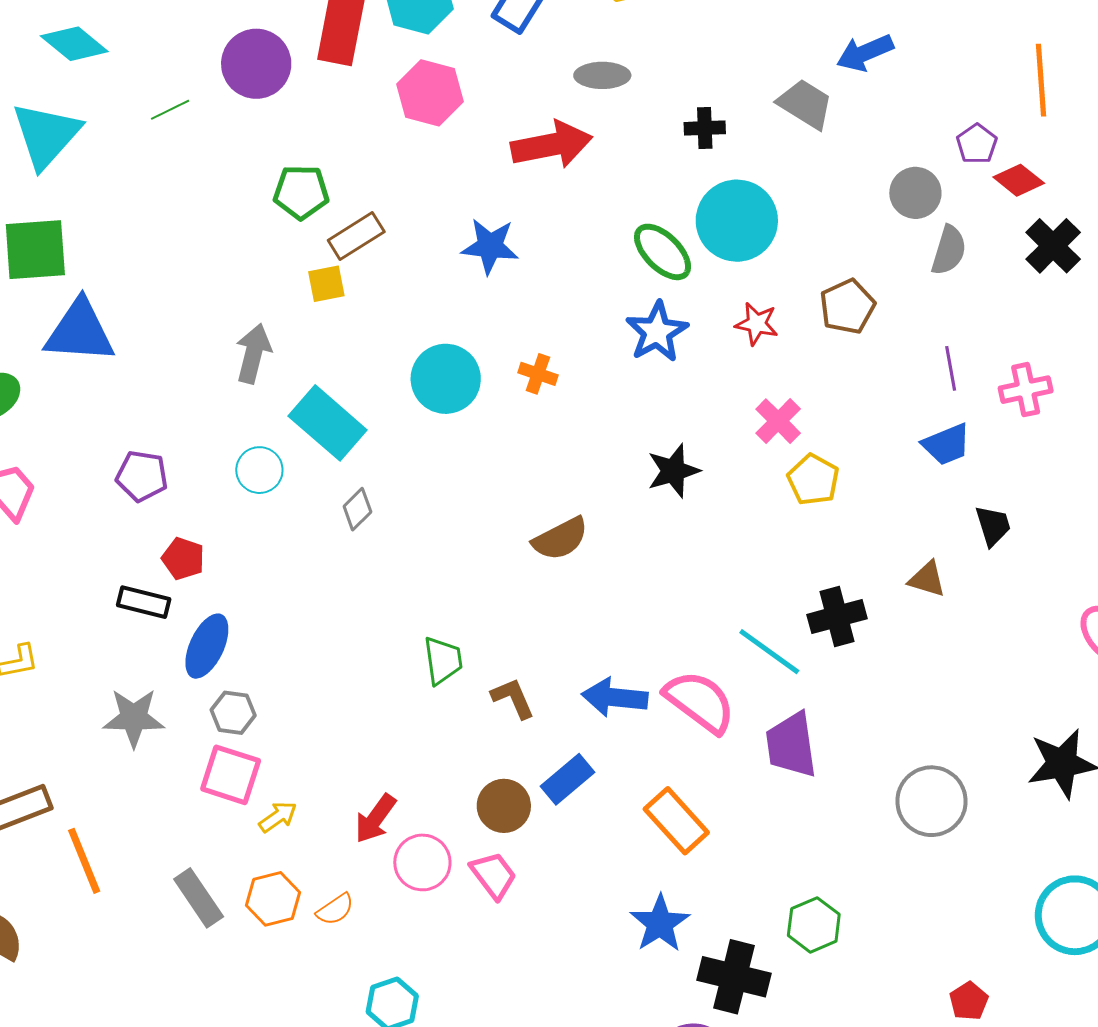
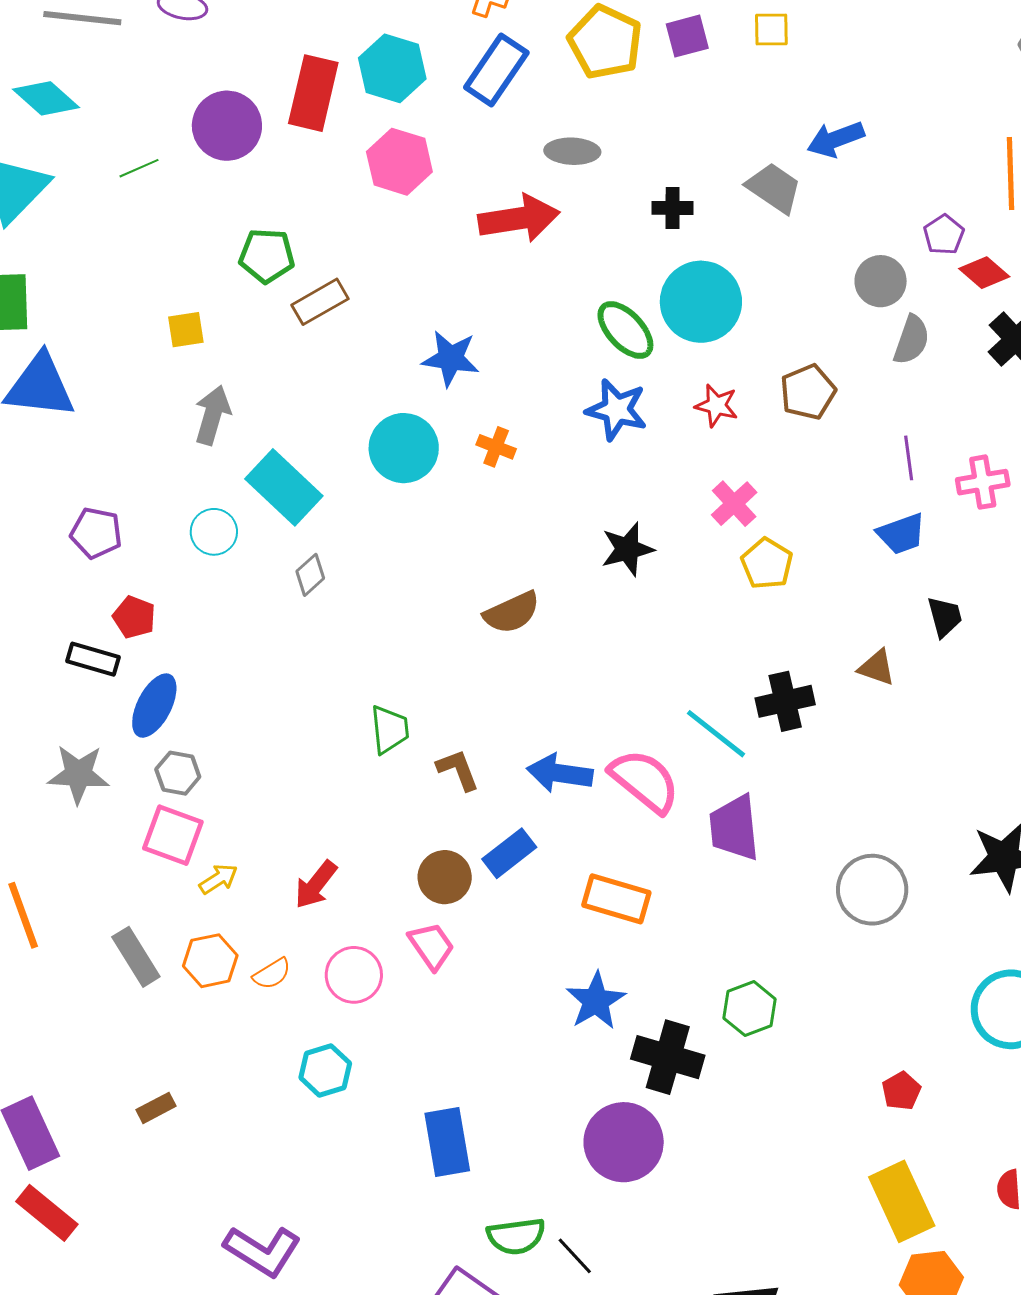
blue star: (490, 246) -> (451, 358), moved
yellow square: (326, 284) -> (186, 330), moved
blue star: (657, 332) -> (617, 410), turned -30
orange rectangle: (676, 821) -> (616, 899), turned -34
pink circle: (422, 862) -> (354, 975), moved

